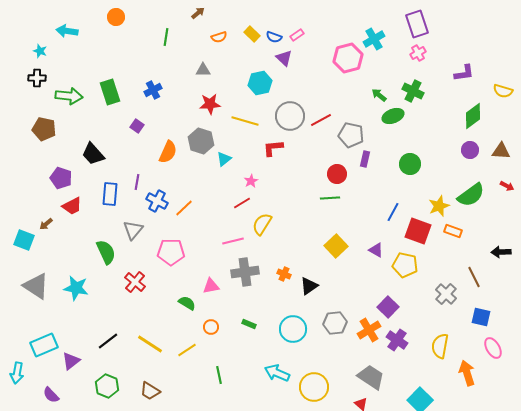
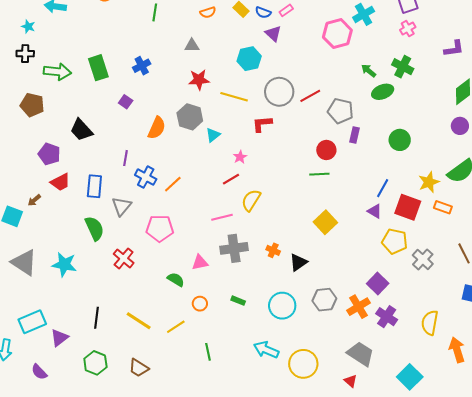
blue rectangle: (110, 194) -> (94, 186), moved
purple triangle: (376, 250) -> (375, 211), moved
gray cross: (446, 294) -> (423, 259), moved
black line: (108, 341) -> (96, 318), turned -45

